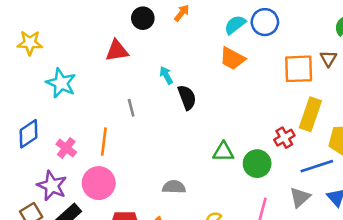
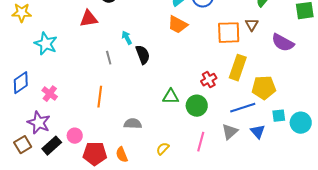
gray line: (131, 108) -> (109, 58), moved
red cross: (284, 138) -> (209, 80), moved
orange line: (104, 142) -> (100, 97), moved
pink circle: (99, 183) -> (75, 136), moved, size x0.6

